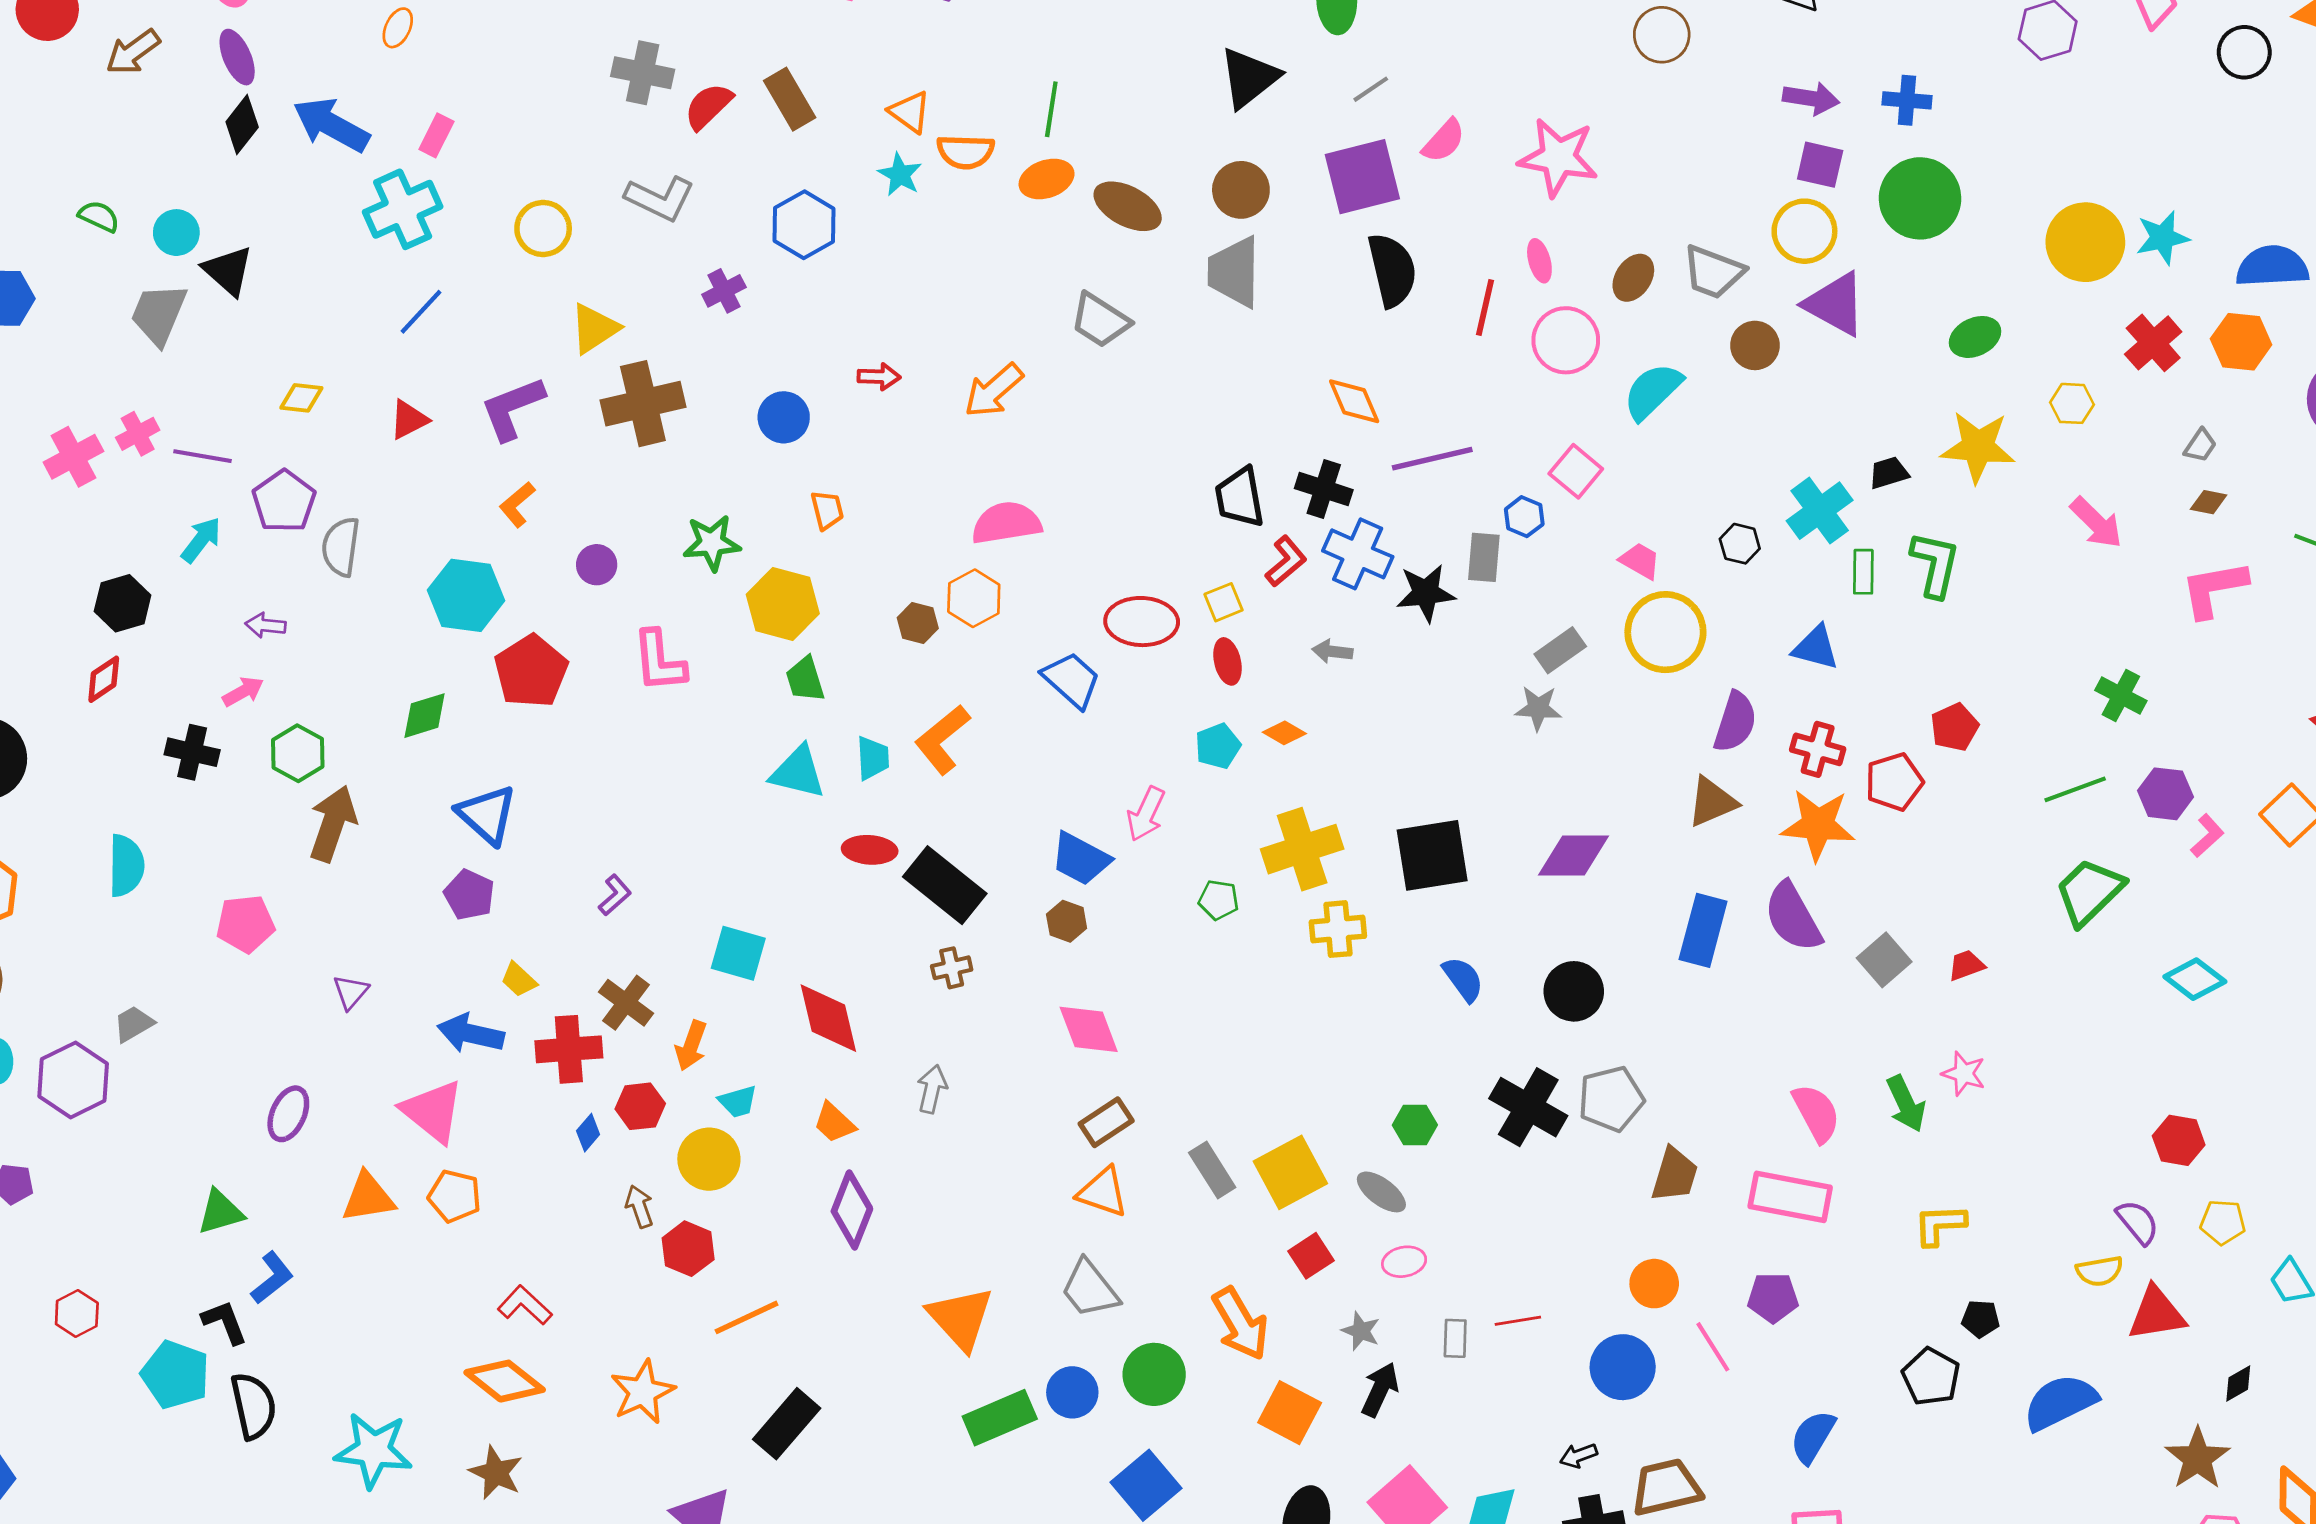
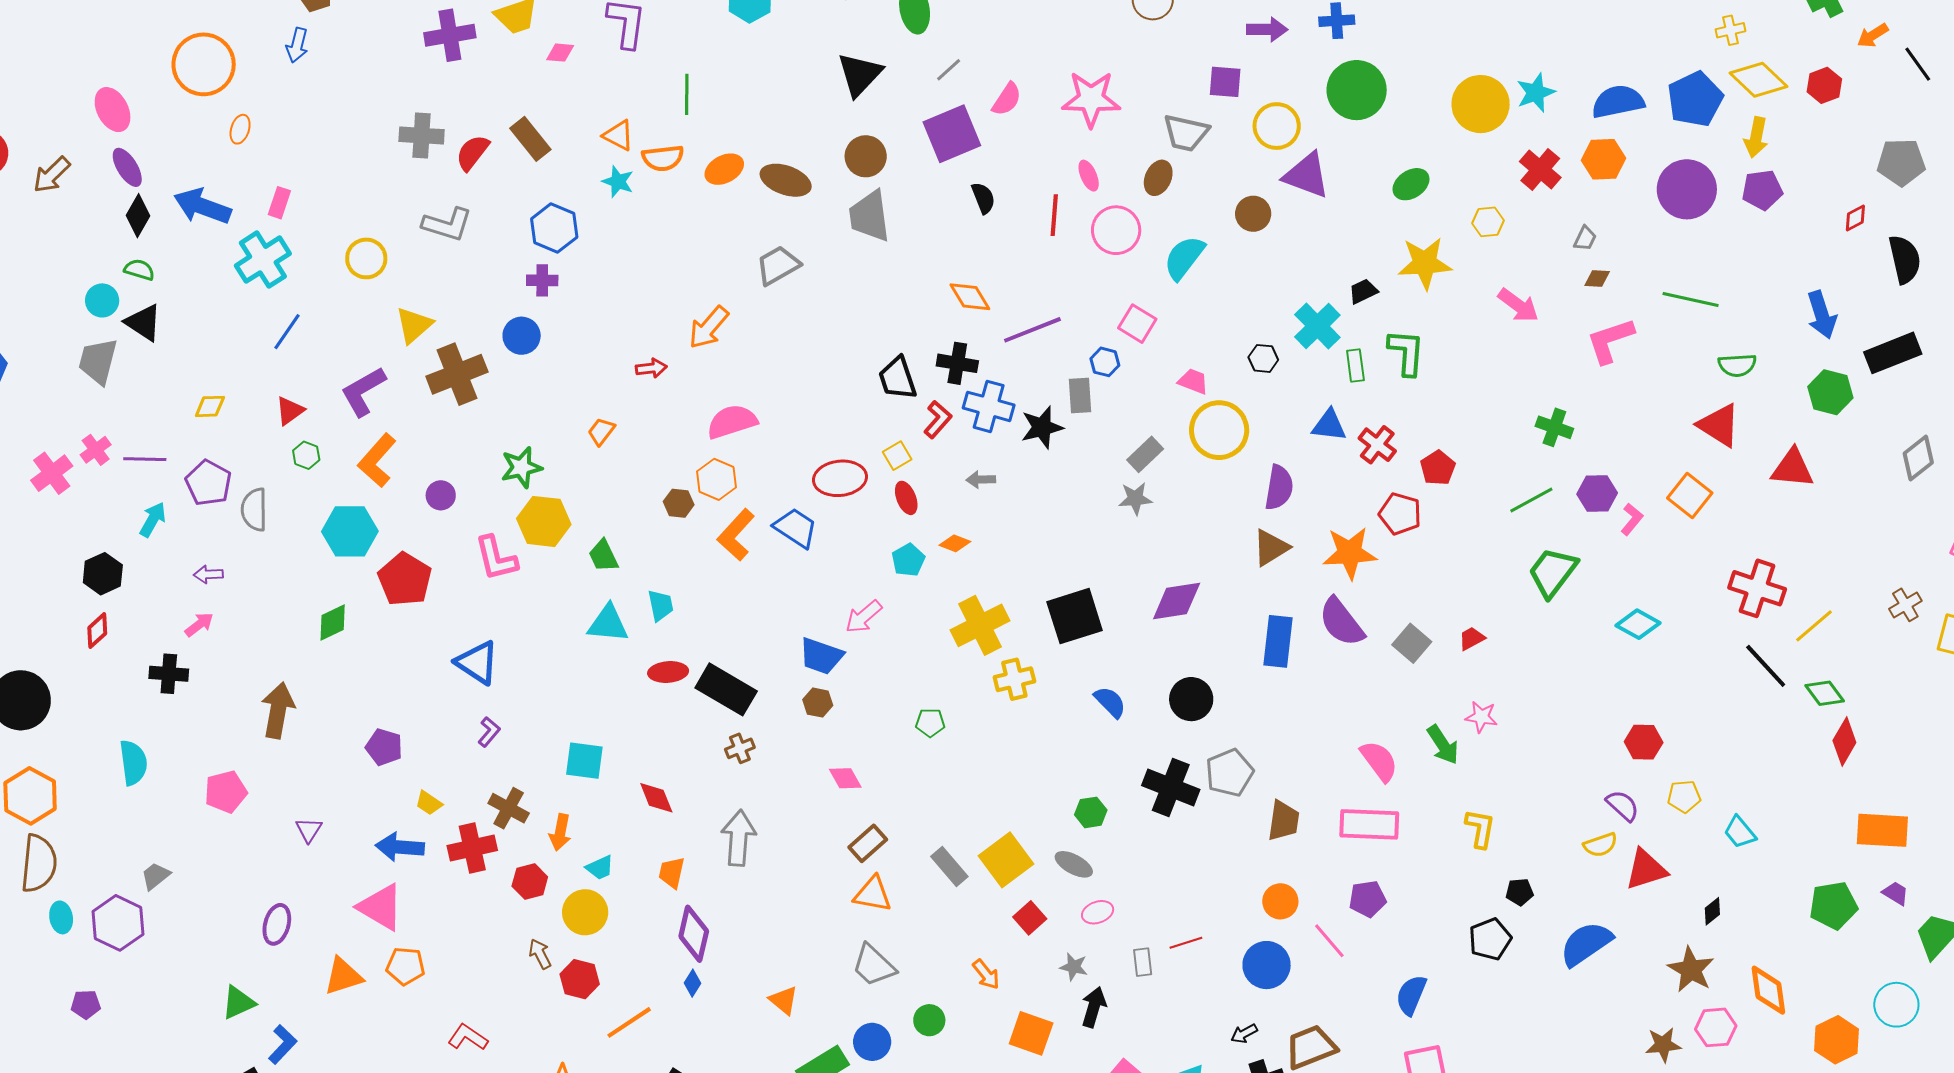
green line: (1051, 109) -> (687, 94), moved
purple square: (1820, 165) -> (1225, 82), moved
green semicircle: (99, 216) -> (139, 270), moved
black semicircle: (1392, 270) -> (983, 198), size x0.6
gray trapezoid: (1713, 272) -> (1186, 133), moved
purple cross: (724, 291) -> (542, 280), moved, turned 36
gray trapezoid: (1100, 320) -> (778, 265), turned 126
red arrow: (879, 377) -> (651, 368), moved
blue circle: (784, 417) -> (522, 336), moved
orange L-shape: (517, 505) -> (377, 460), size x1.6
orange trapezoid: (827, 510) -> (601, 431), turned -120
yellow hexagon: (783, 604) -> (544, 521), moved
orange L-shape: (942, 739) -> (736, 535), moved
red cross: (1818, 749) -> (1377, 445), moved, turned 30
green hexagon: (298, 753) -> (306, 455), moved, size x0.7
red pentagon: (1894, 782) -> (1400, 514), turned -30
pink arrow: (1146, 814) -> (864, 617), turned 33
blue triangle: (487, 815) -> (477, 663), moved
green pentagon: (1219, 900) -> (930, 723), moved
red diamond: (828, 1018) -> (656, 798), size x0.7
pink diamond: (1089, 1029) -> (845, 778), size x0.7
gray arrow: (932, 1089) -> (739, 838), size x1.6
orange trapezoid: (834, 1123) -> (672, 873), turned 68
blue diamond: (588, 1133) -> (693, 983), moved
yellow L-shape: (1940, 1225) -> (1480, 829), turned 111
orange triangle: (961, 1318) -> (784, 1000), size x0.6
orange arrow: (1240, 1324) -> (986, 974), size x0.6
green circle: (1154, 1374) -> (929, 1020), size x0.7
black pentagon: (1931, 1377) -> (1490, 939), turned 30

